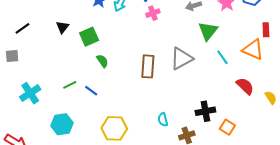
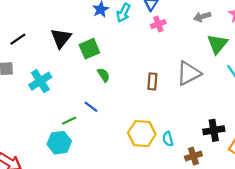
black triangle: (63, 27) -> (61, 38), size x1.5
brown rectangle: (148, 66) -> (152, 81), size x0.7
green line: (70, 85) -> (69, 121), moved
cyan cross: (30, 93) -> (40, 81), moved
yellow hexagon: (114, 128) -> (142, 134), moved

